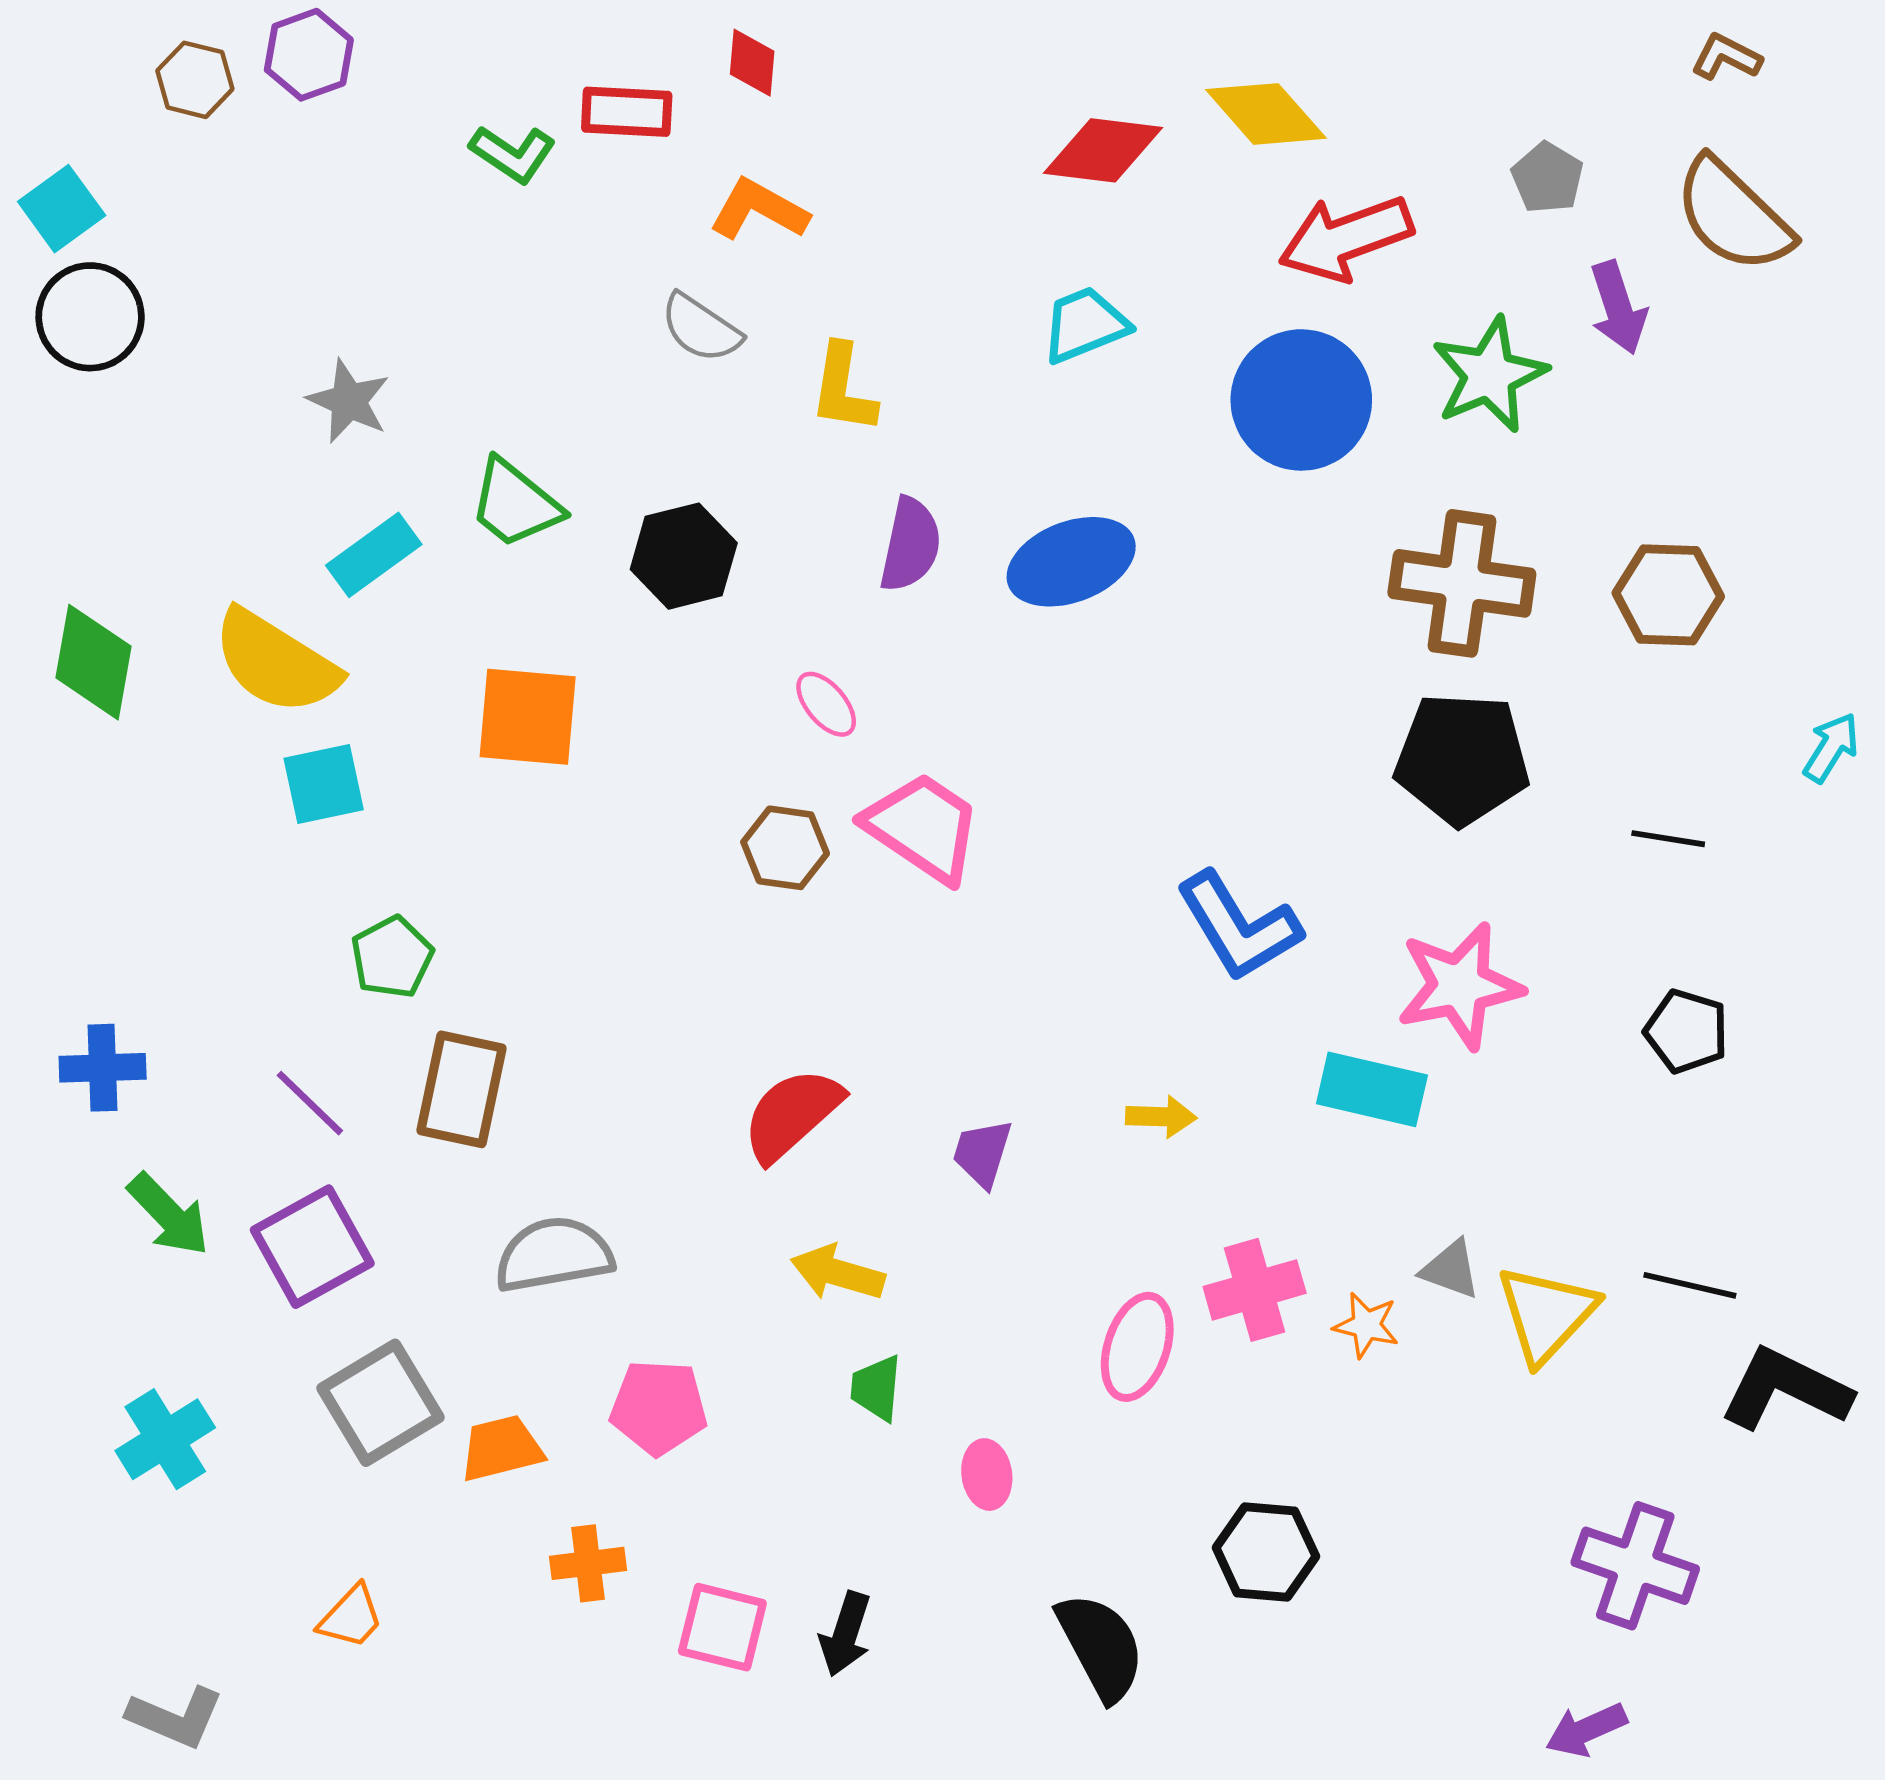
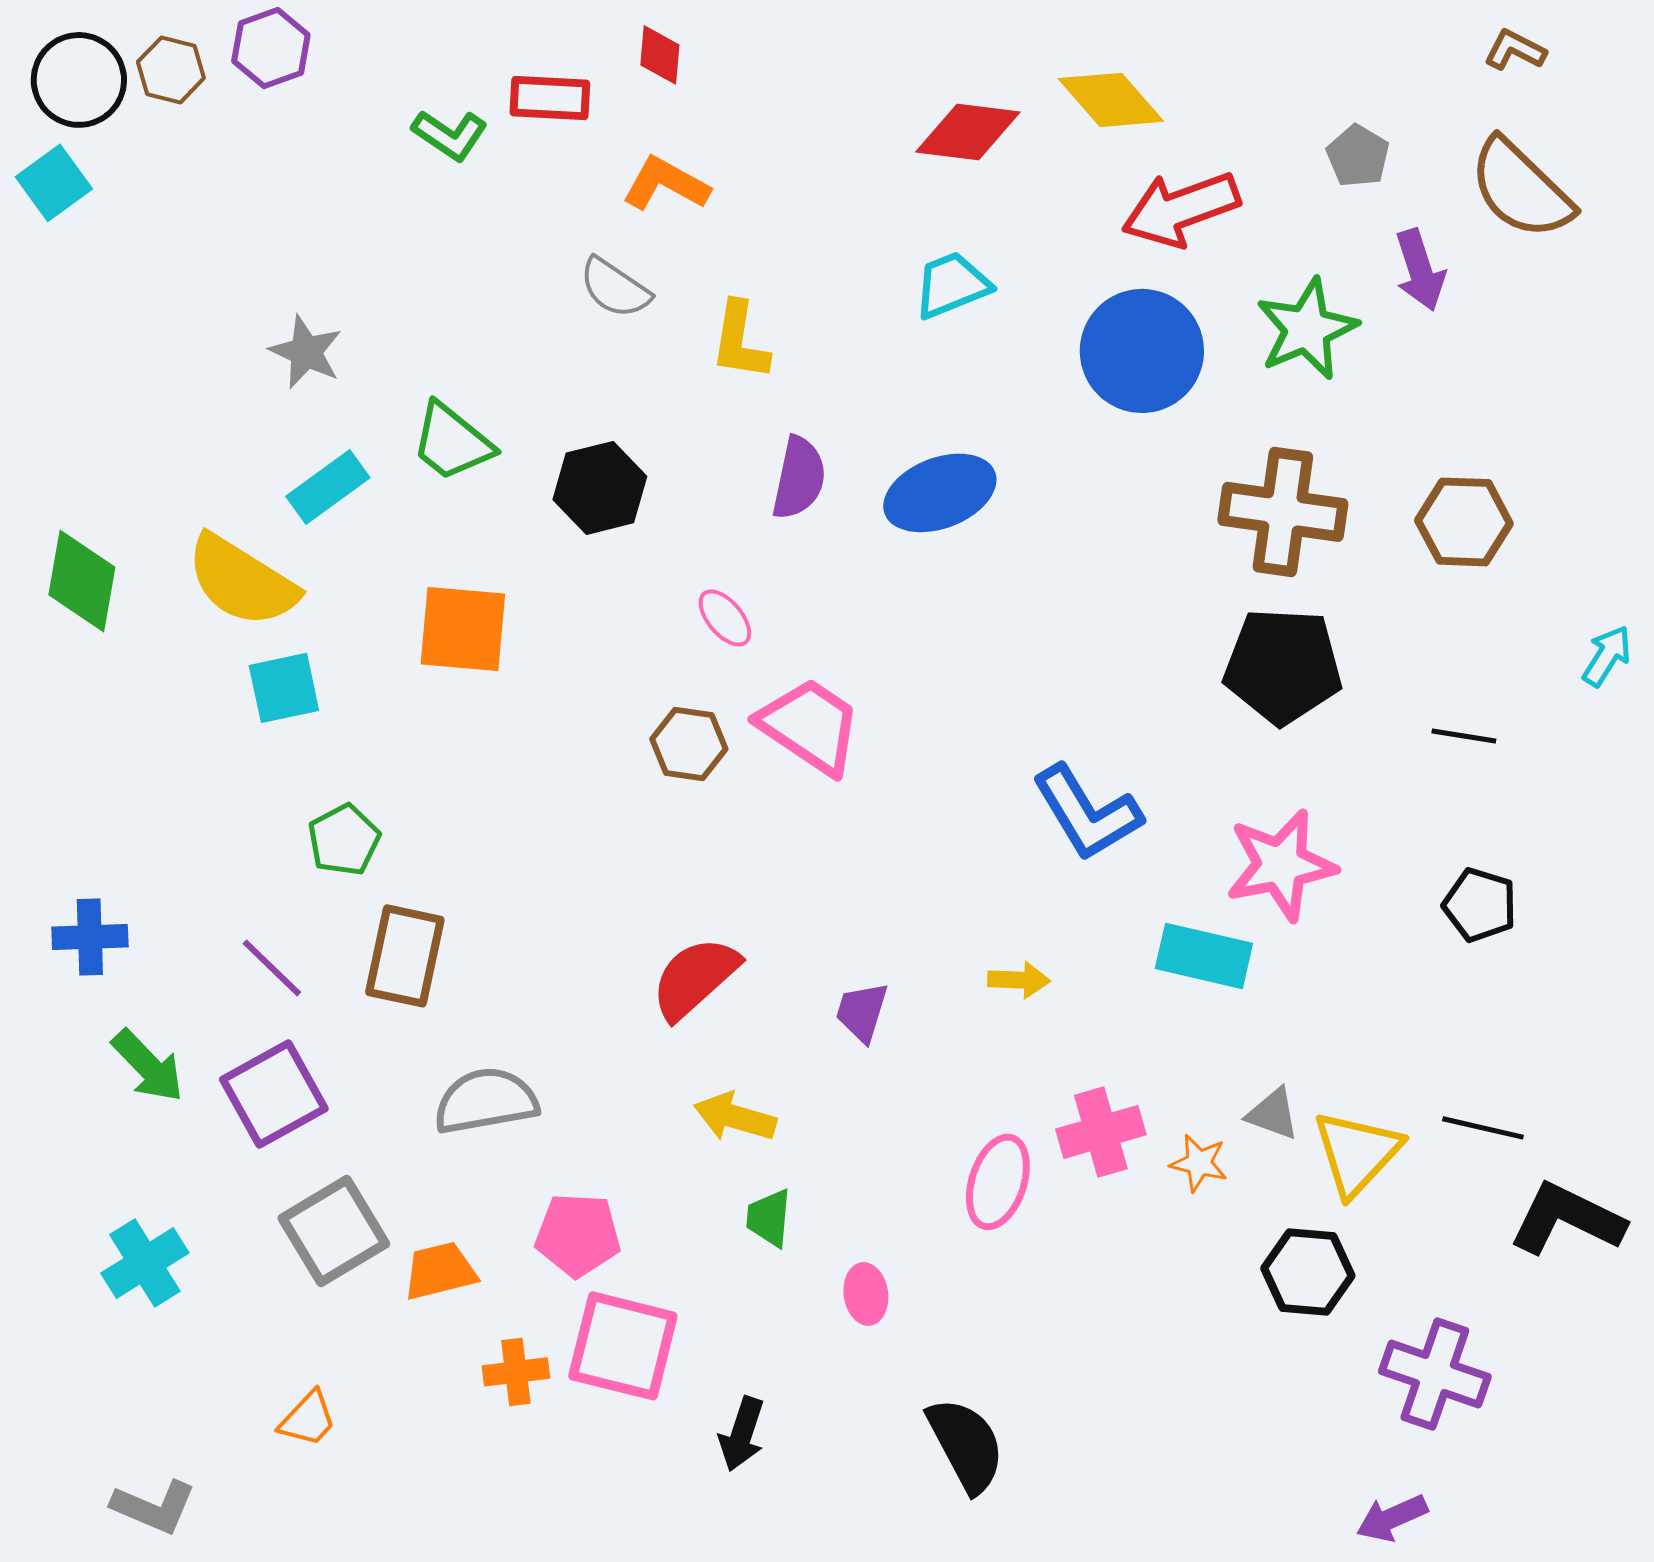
black circle: (90, 317) -> (79, 80), moved
black hexagon: (1266, 1552) -> (1308, 1272), moved
pink square: (722, 1627) -> (623, 1346), moved, size x1.4

